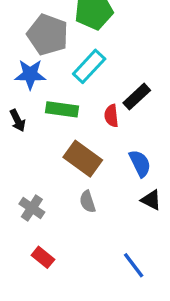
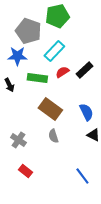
red semicircle: (111, 116) -> (62, 72), moved, turned 64

